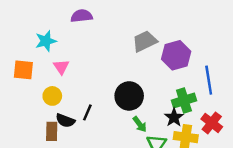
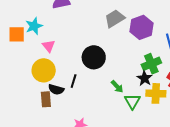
orange square: (23, 70) -> (17, 34), moved
yellow circle: (52, 96) -> (44, 70), size x1.5
black circle: (129, 96) -> (94, 57), moved

